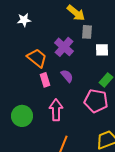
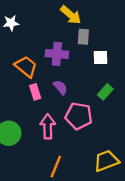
purple cross: (64, 47) -> (57, 54), turned -36
pink pentagon: (96, 101) -> (79, 116), moved

